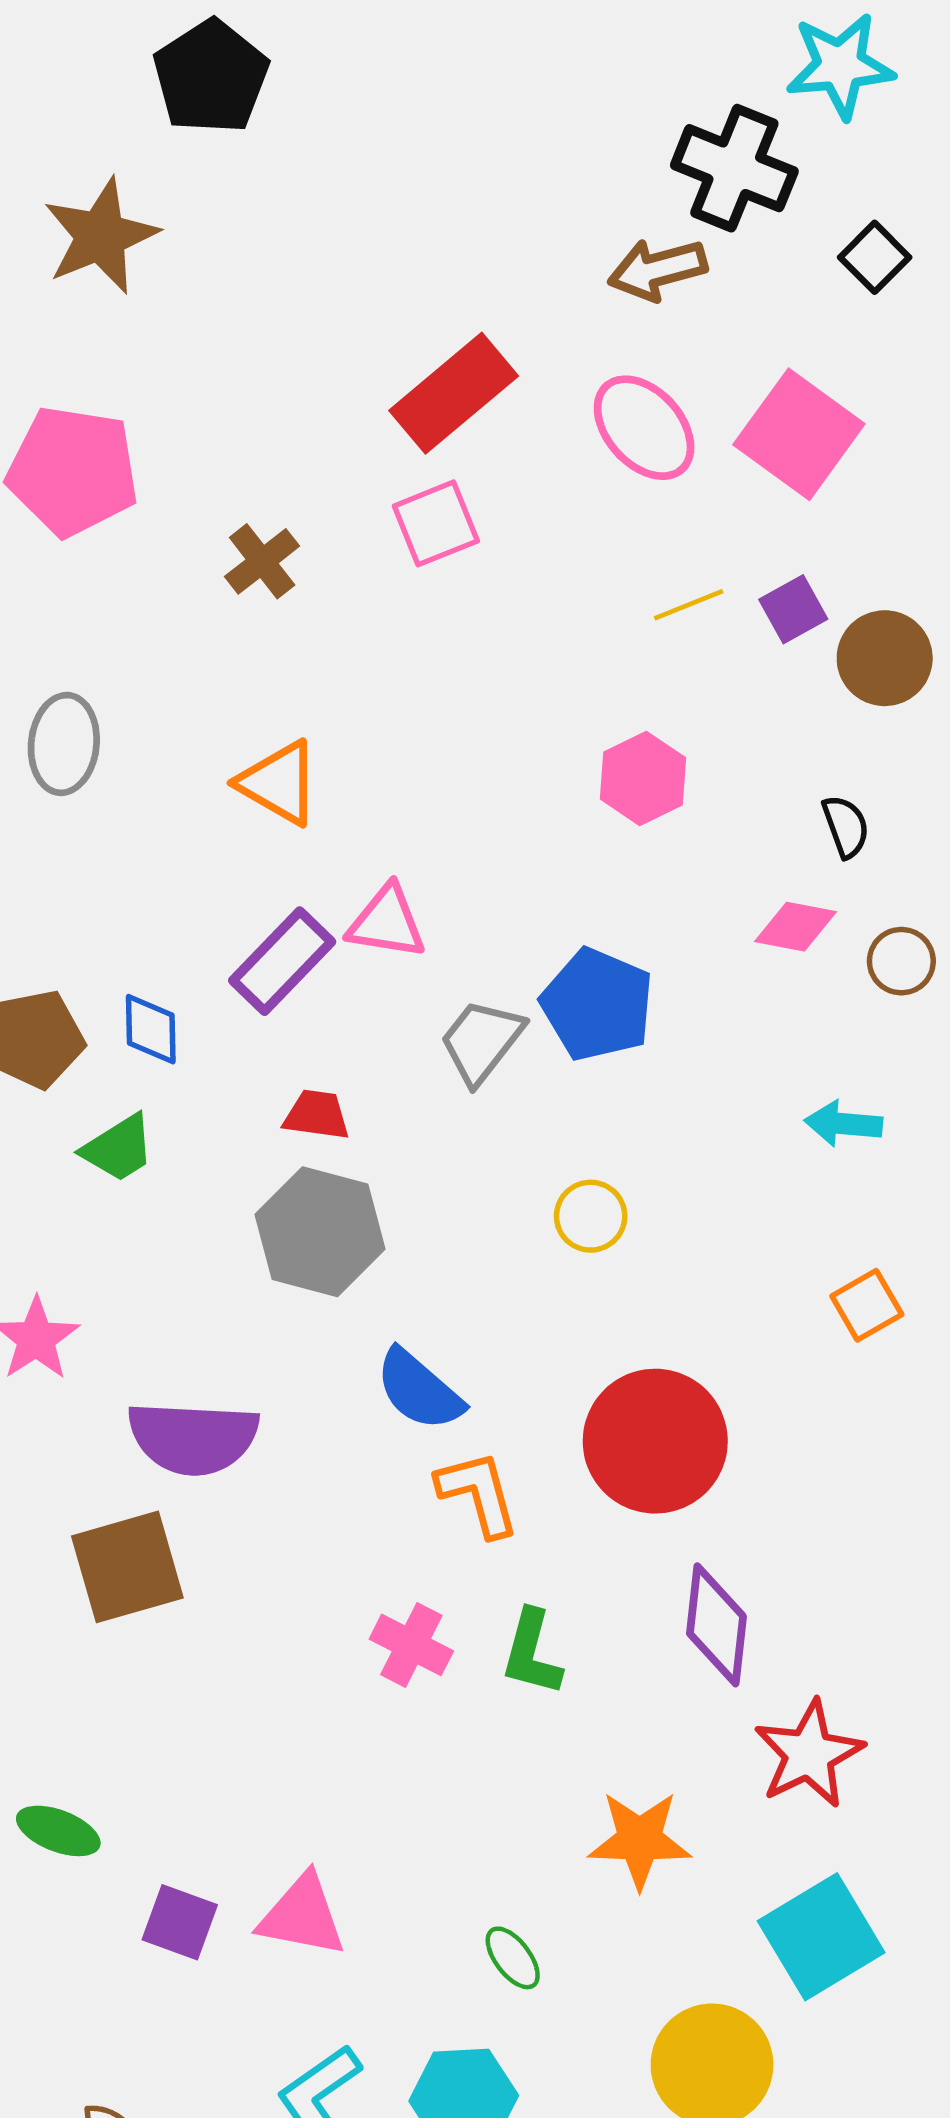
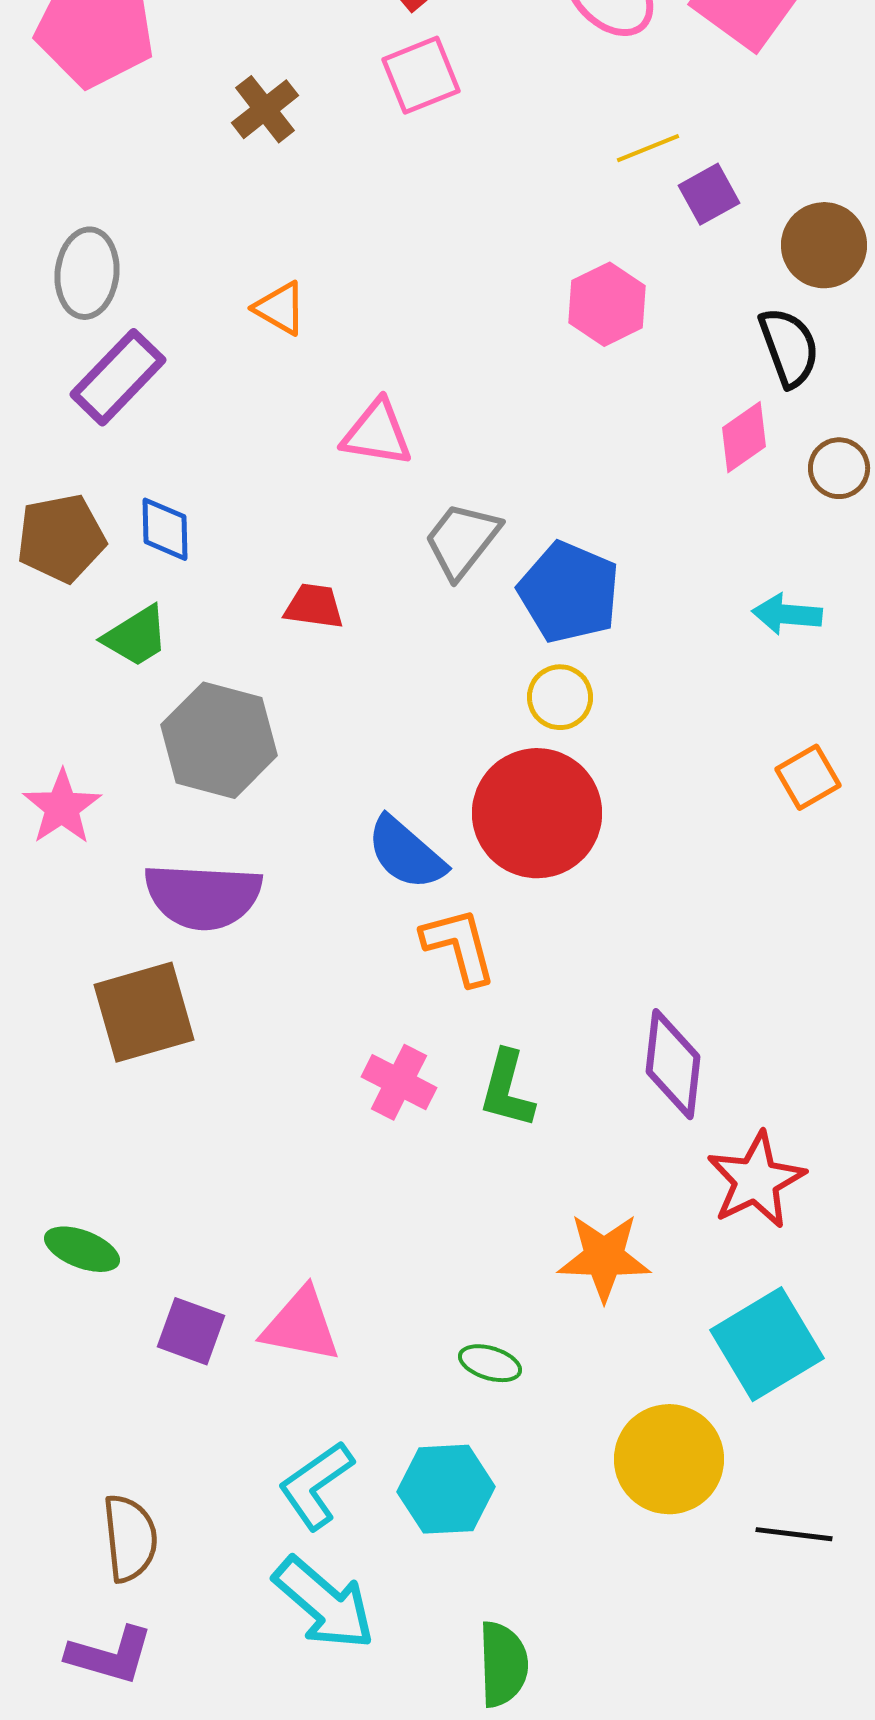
purple square: (793, 609) -> (709, 194), moved
brown circle: (885, 658) -> (824, 245), moved
orange triangle: (279, 783) -> (280, 308), size x0.7
black semicircle: (846, 826) -> (789, 347), size x1.4
pink diamond: (796, 927) -> (744, 437), turned -46
purple rectangle: (282, 961) -> (118, 377), moved
blue pentagon: (597, 1005) -> (569, 592), moved
gray hexagon: (320, 1232) -> (219, 740), moved
red circle: (655, 1441) -> (537, 813), moved
green ellipse: (513, 1958) -> (490, 1363), turned -36

